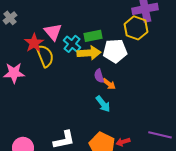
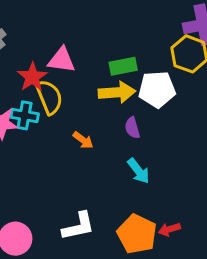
pink triangle: (53, 32) -> (62, 60), turned -42
cyan cross: (72, 44) -> (25, 115), moved, turned -30
orange arrow: (109, 84) -> (83, 140), moved

